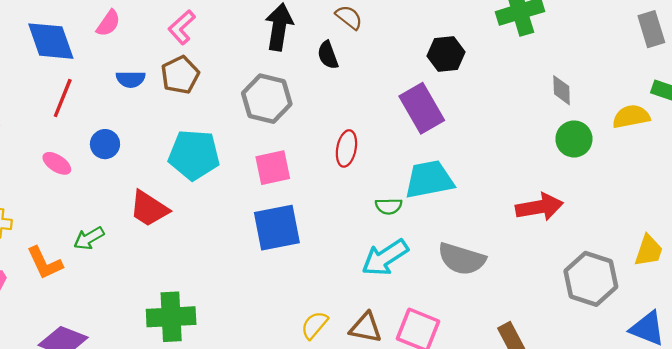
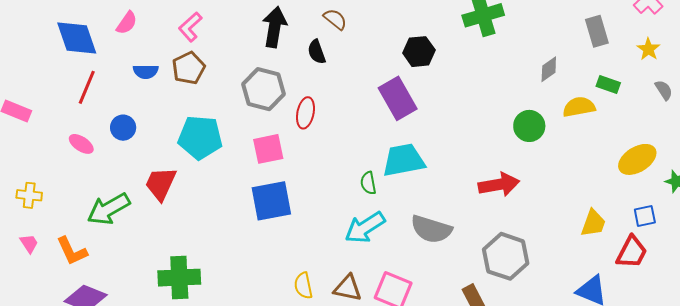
gray diamond: (562, 90) -> (549, 69), moved, turned 56
red ellipse: (346, 148) -> (305, 113), moved
green semicircle: (389, 206) -> (368, 183), turned 80
red trapezoid: (149, 209) -> (161, 184), turned 81
green arrow: (89, 238) -> (109, 209), size x1.6
orange L-shape: (45, 263) -> (72, 251), moved
gray hexagon: (591, 279) -> (506, 256), moved
yellow semicircle: (314, 325) -> (303, 286), turned -52

